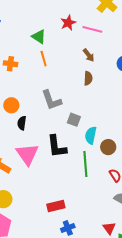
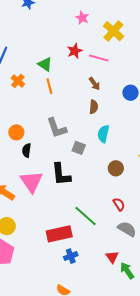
orange cross: (10, 64) -> (18, 81), moved, turned 32
cyan semicircle: (91, 135) -> (103, 134), moved
brown circle: (108, 147) -> (116, 168), moved
green line: (85, 164) -> (86, 216), moved, turned -45
red rectangle: (56, 206) -> (59, 234), size x1.4

